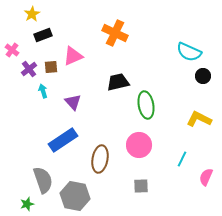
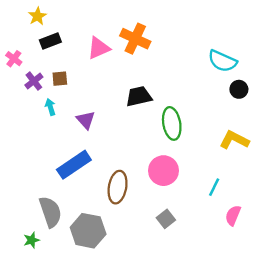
pink triangle: (73, 56) -> (99, 48), moved
pink semicircle: (206, 177) -> (233, 215), moved
gray square: (141, 186) -> (166, 219), turned -35

